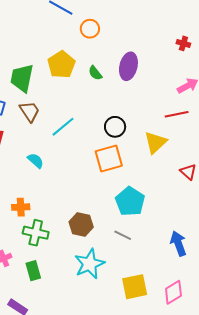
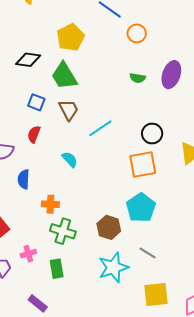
yellow pentagon: (61, 65) -> (71, 37), moved
green semicircle: (95, 73) -> (138, 78), turned -49
green trapezoid: (22, 78) -> (64, 76), turned -48
cyan pentagon: (130, 201) -> (141, 208), moved
gray line: (123, 235) -> (148, 253), moved

